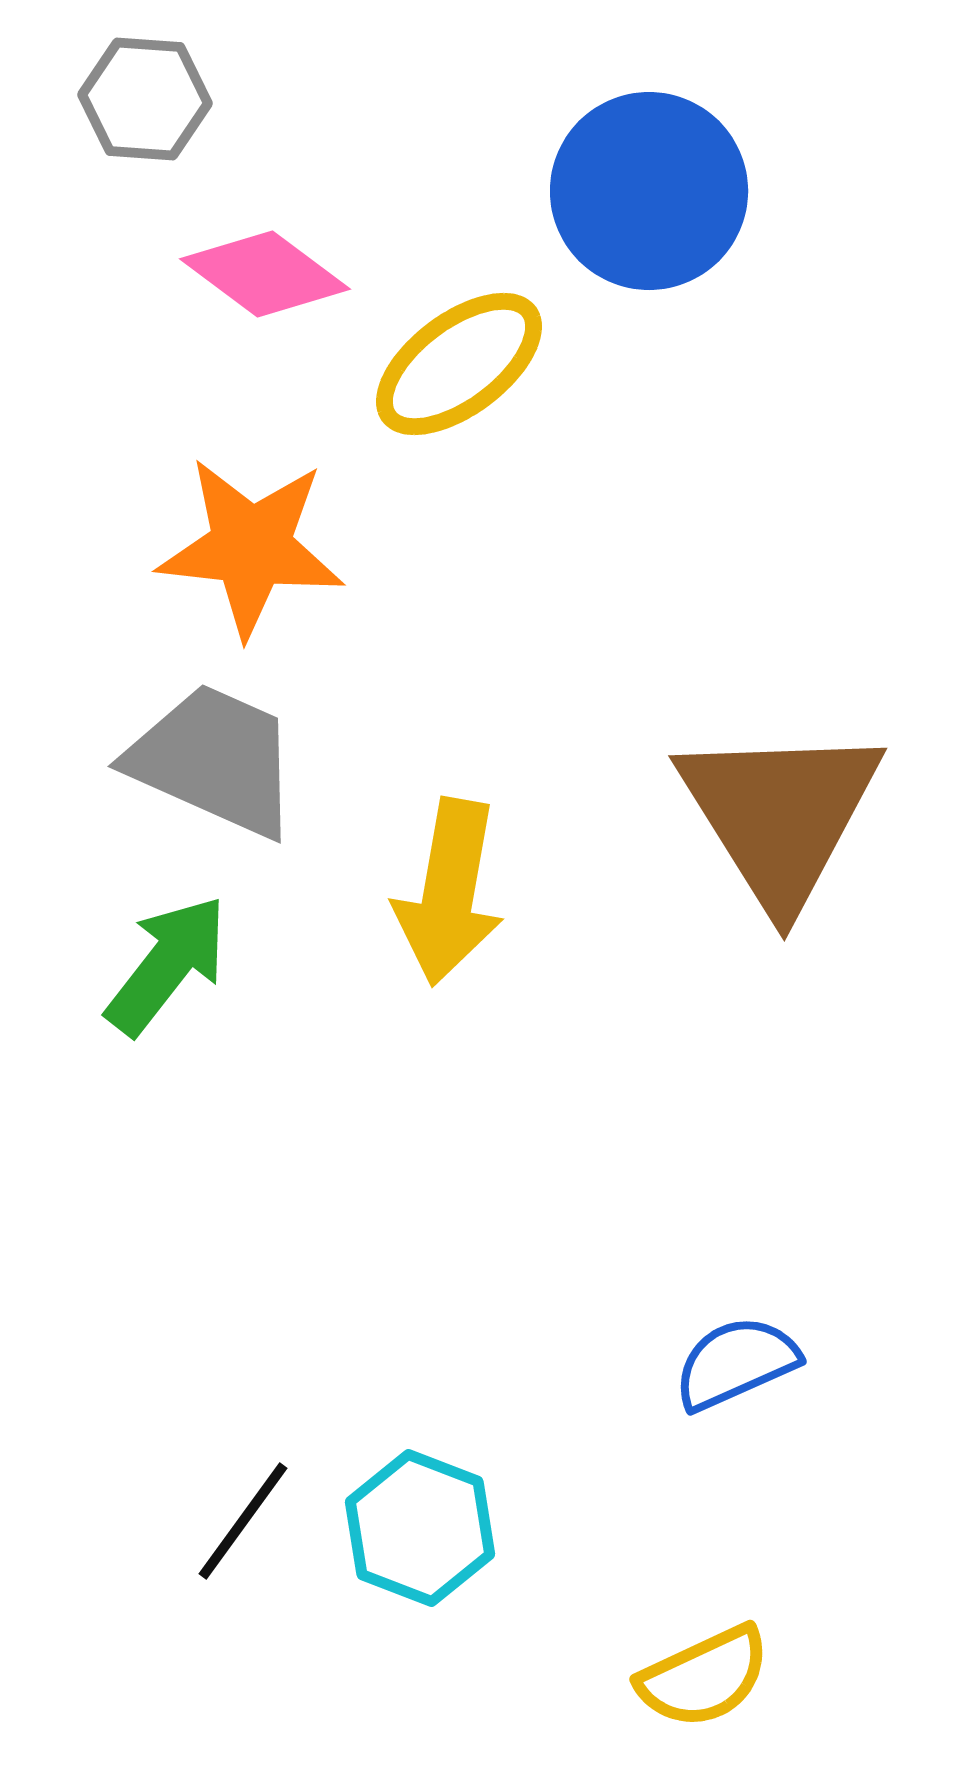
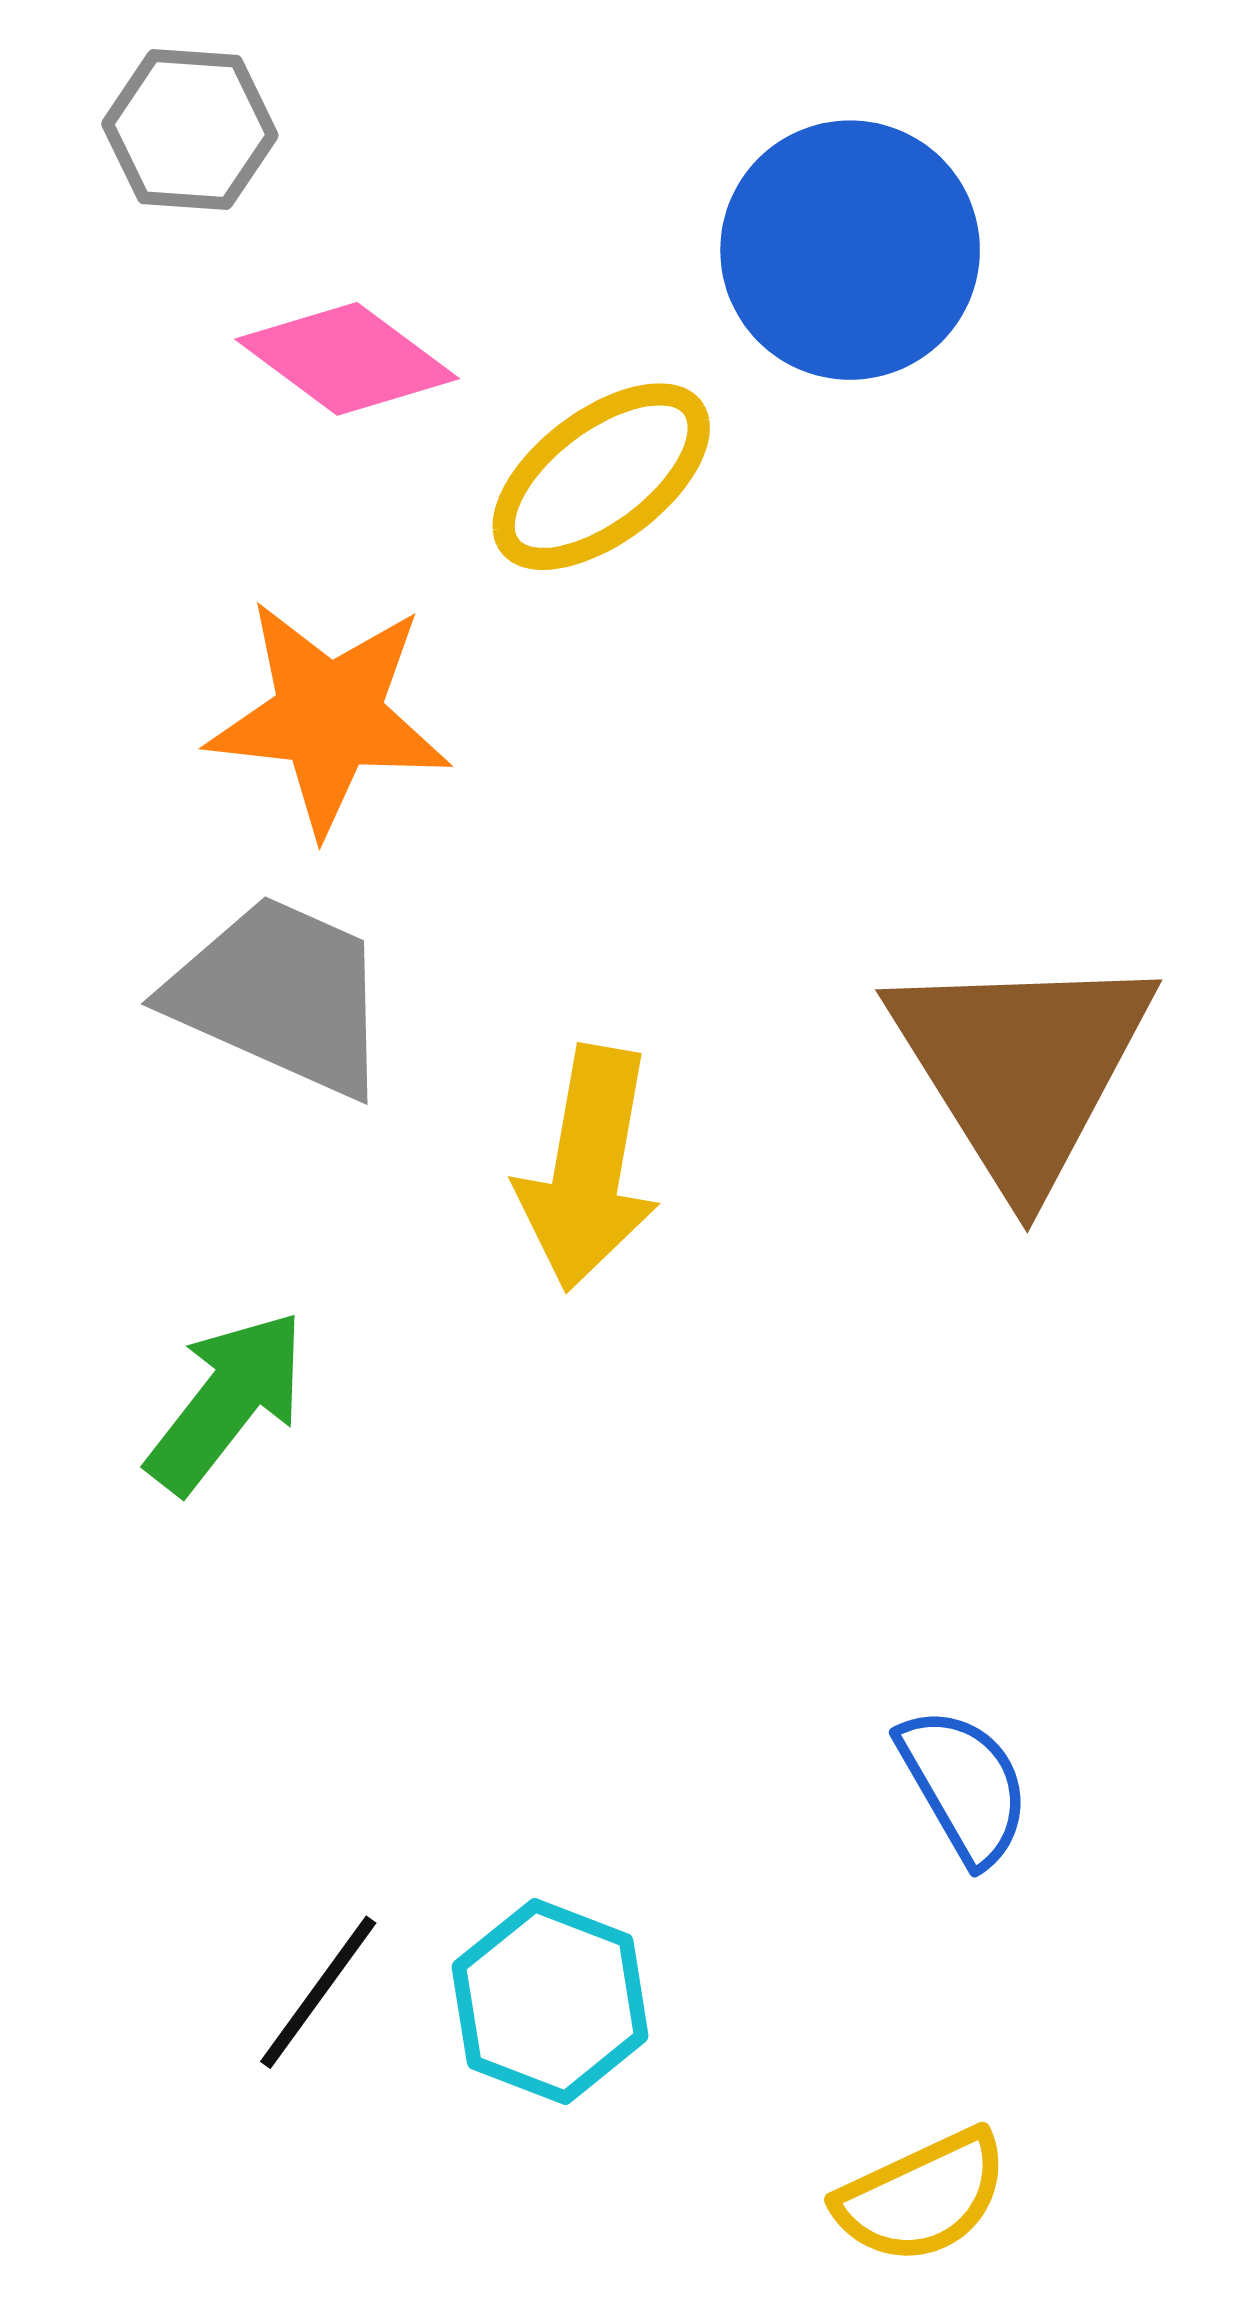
green arrow: (167, 965) -> (227, 1401), moved
blue semicircle: (736, 1363) -> (964, 1785), turned 84

